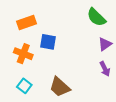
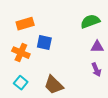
green semicircle: (96, 17) -> (90, 21), turned 114
purple triangle: (105, 44) -> (97, 47), turned 32

